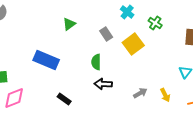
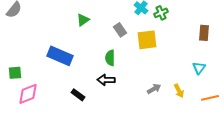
green cross: (155, 23) -> (161, 13), moved, turned 32
yellow square: (133, 44) -> (147, 40), turned 30
black arrow: (103, 84) -> (106, 80), moved

